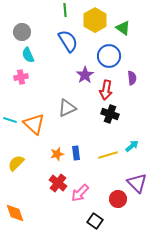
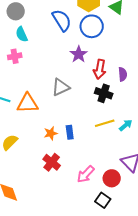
blue circle: (109, 56) -> (92, 26), moved
purple semicircle: (132, 78) -> (123, 74), moved
orange triangle: (34, 124) -> (28, 103), turned -45
yellow line: (108, 155) -> (105, 123), moved
pink arrow: (80, 193) -> (86, 174), moved
black square: (95, 221) -> (103, 200), moved

